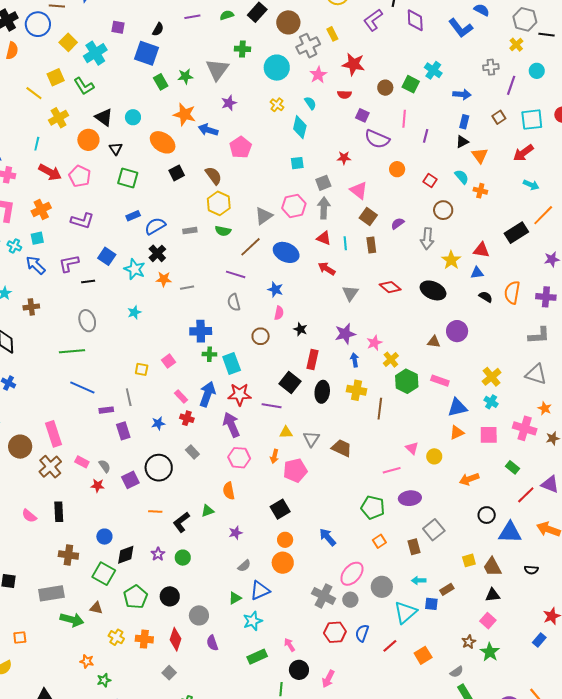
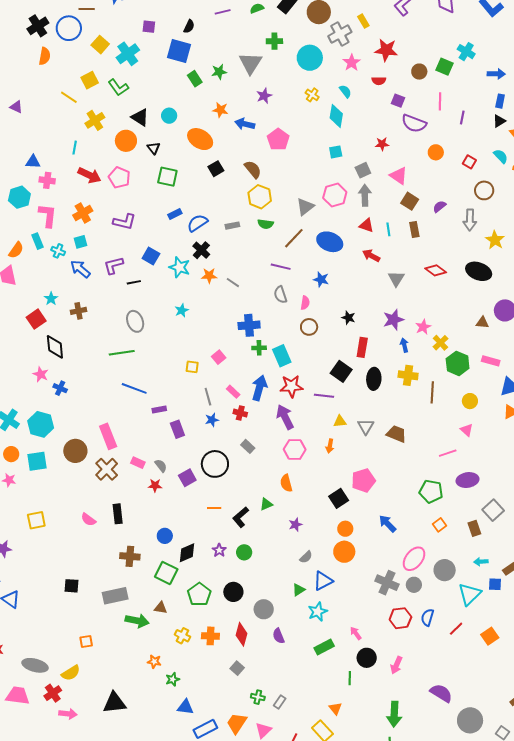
orange star: (185, 114) -> (220, 110), size x0.7
gray line: (187, 288) -> (233, 283), turned 48
pink semicircle: (279, 313) -> (305, 303), moved
gray line: (129, 397) -> (208, 397), moved
yellow circle: (434, 456) -> (470, 401), moved
pink pentagon: (295, 470) -> (363, 480), moved

